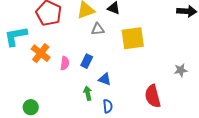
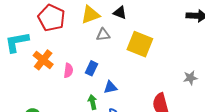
yellow square: (133, 38) -> (140, 44), turned 30
blue triangle: (105, 79) -> (110, 87), turned -32

